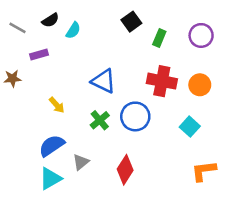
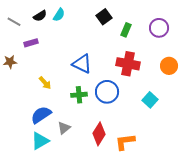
cyan semicircle: (73, 30) -> (59, 15), moved
orange circle: (200, 85) -> (169, 66), moved
green cross: (100, 120) -> (79, 95), turned 35
orange L-shape: (204, 171) -> (125, 142), moved

